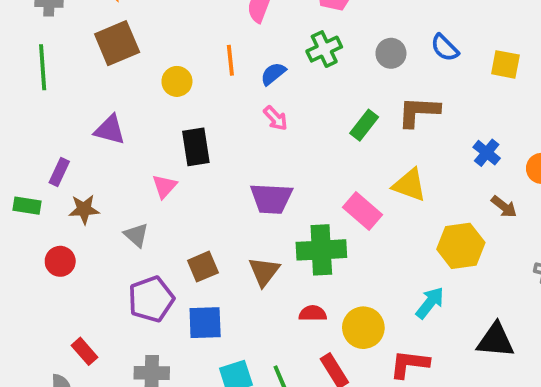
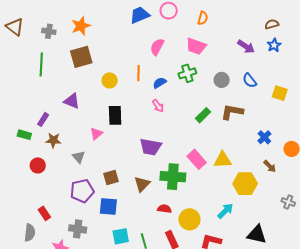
yellow triangle: (409, 185) -> (223, 160), moved, turned -30

